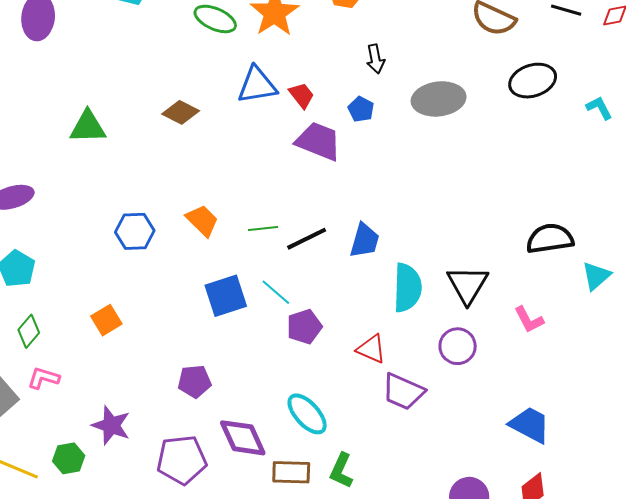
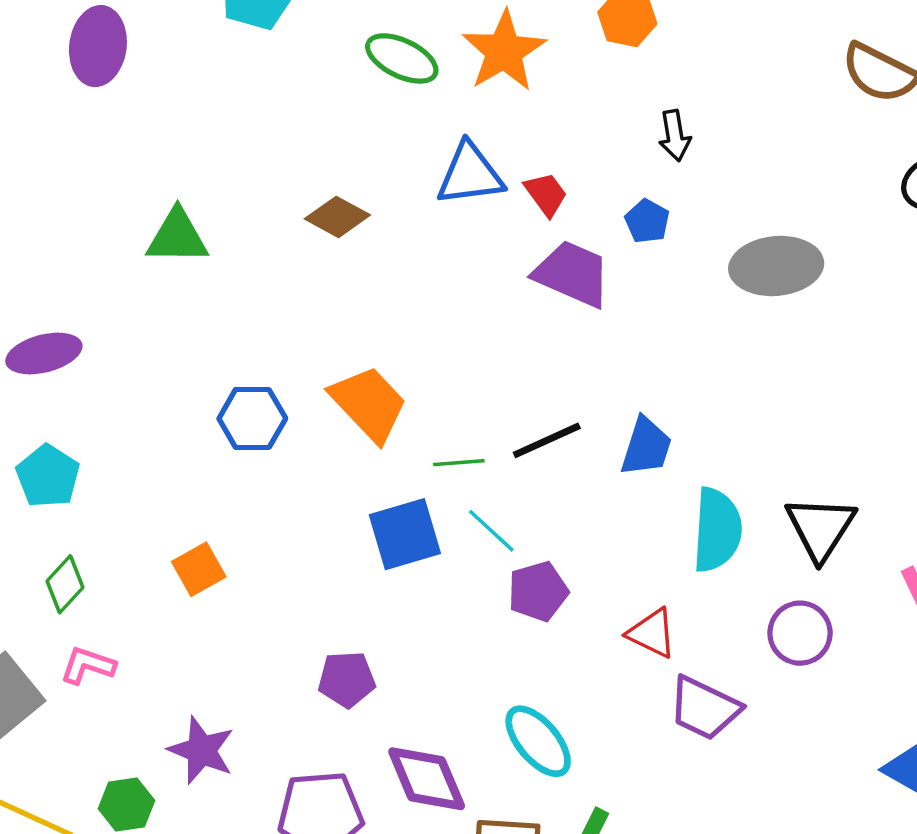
gray ellipse: (439, 99) -> (776, 266), moved
orange trapezoid: (202, 221) -> (369, 404), size x1.4
green line: (263, 229) -> (459, 463), moved

